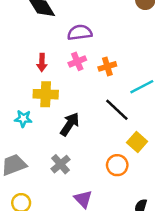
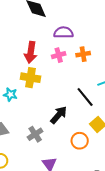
red arrow: (42, 63) -> (31, 52), size x1.5
orange cross: (107, 66) -> (83, 54), moved
black arrow: (70, 124) -> (59, 115), moved

